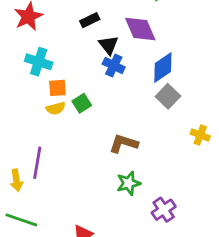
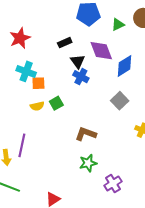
blue diamond: (163, 68) -> (125, 66), moved
orange square: (57, 88) -> (38, 83), moved

